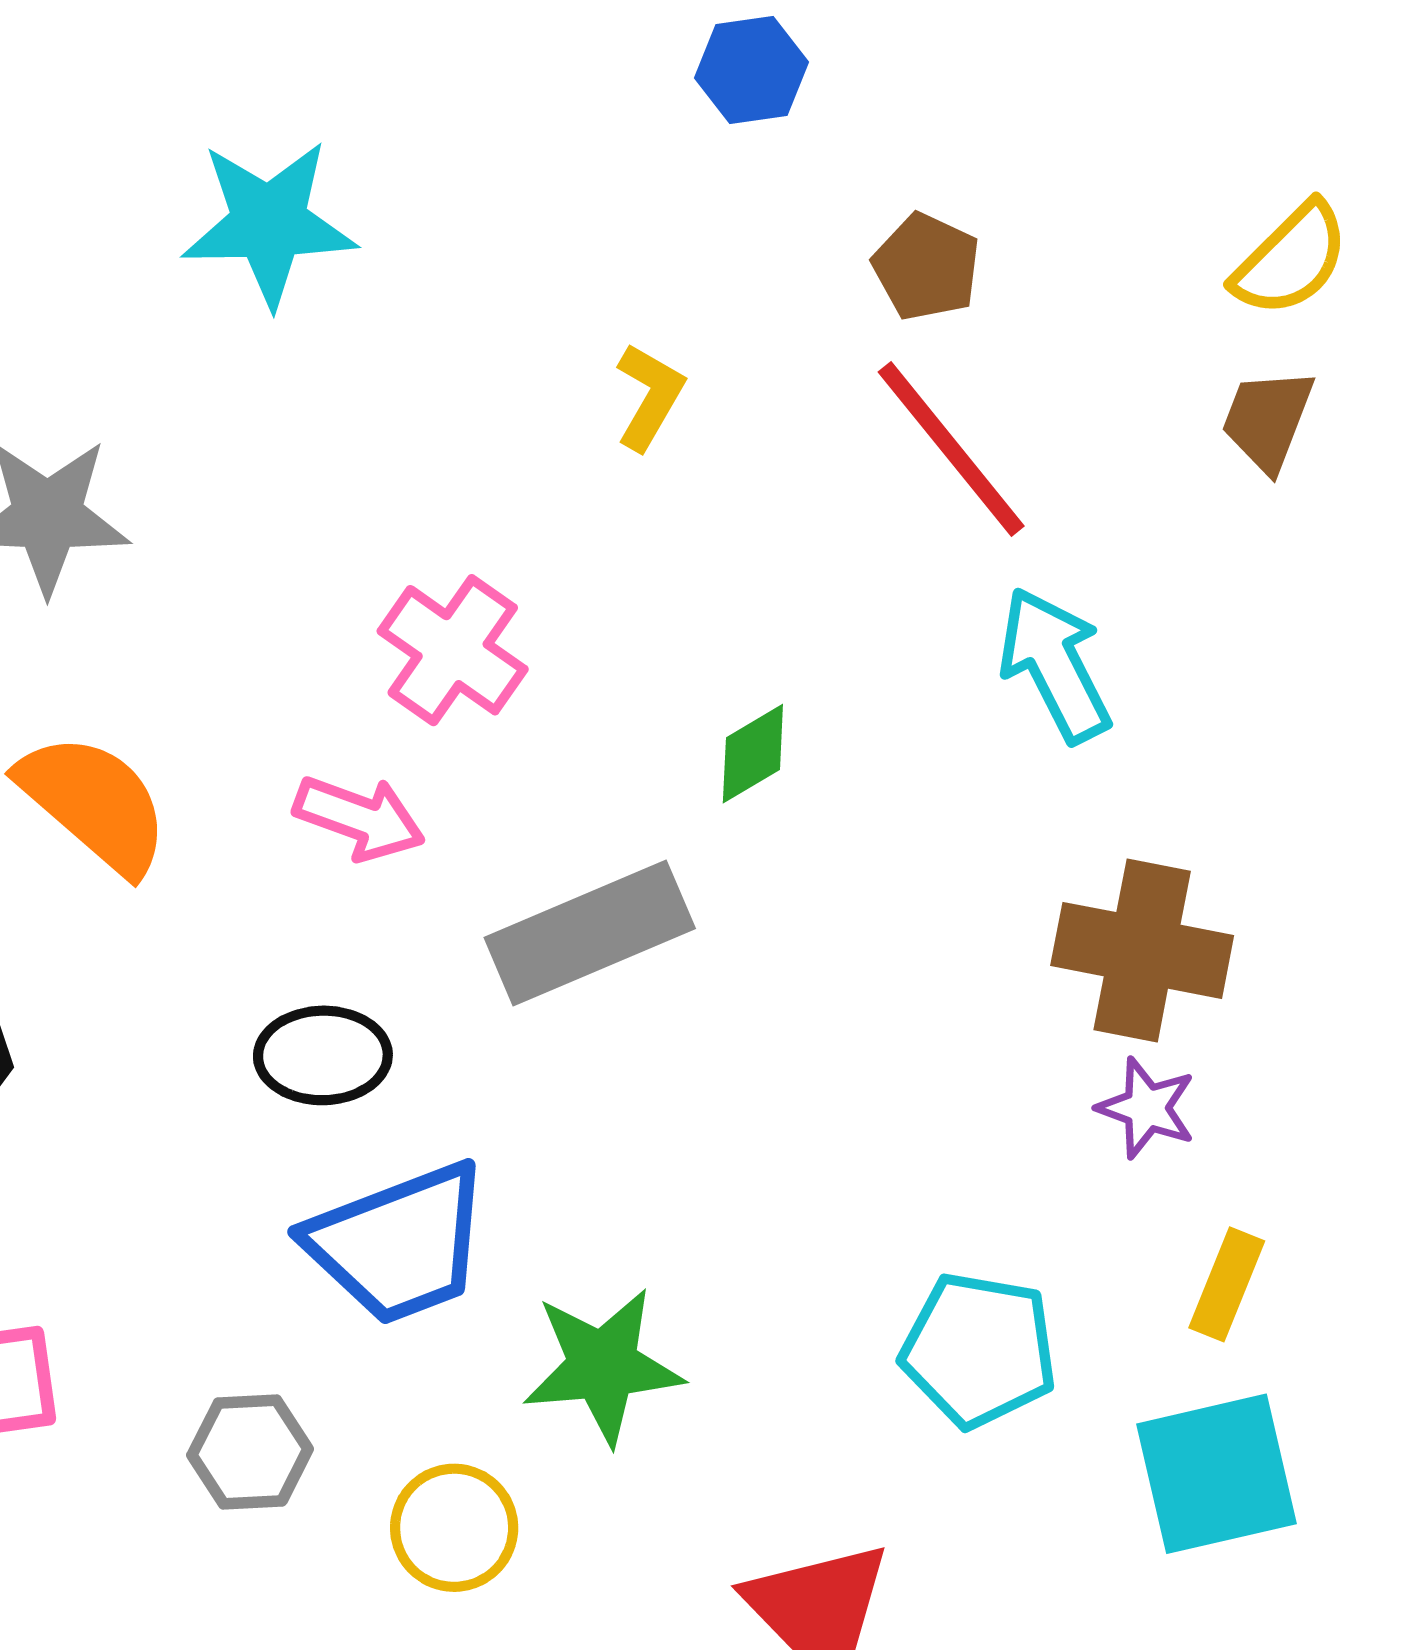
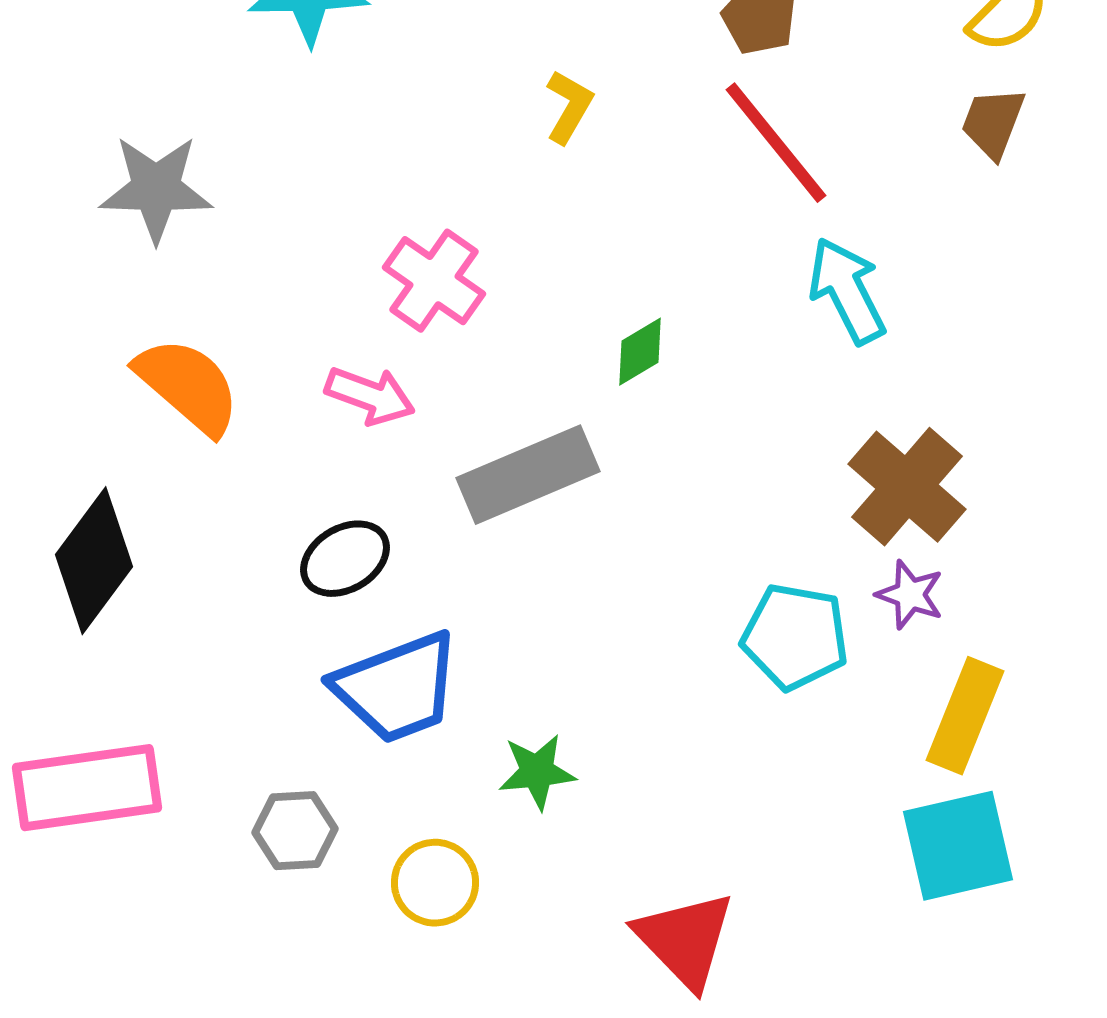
brown cross: (1142, 950) -> (907, 487), turned 30
black ellipse: (323, 1055) -> (345, 559), turned -30
yellow rectangle: (1227, 1284) -> (965, 716), size x1.5
cyan pentagon: (979, 1350) -> (795, 637), moved
green star: (603, 1366) -> (537, 772), size x0.7

